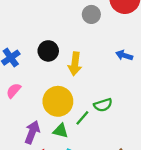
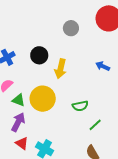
gray circle: (91, 14) -> (71, 28), moved
green line: (82, 118) -> (95, 125), moved
green triangle: (61, 131) -> (18, 100), moved

